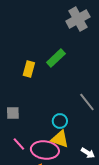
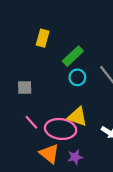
green rectangle: (56, 58) -> (73, 56), moved
cyan circle: (60, 121) -> (77, 77), moved

